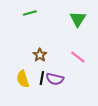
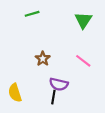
black line: (42, 78) -> (53, 97), moved
yellow semicircle: (23, 79) -> (15, 93), moved

